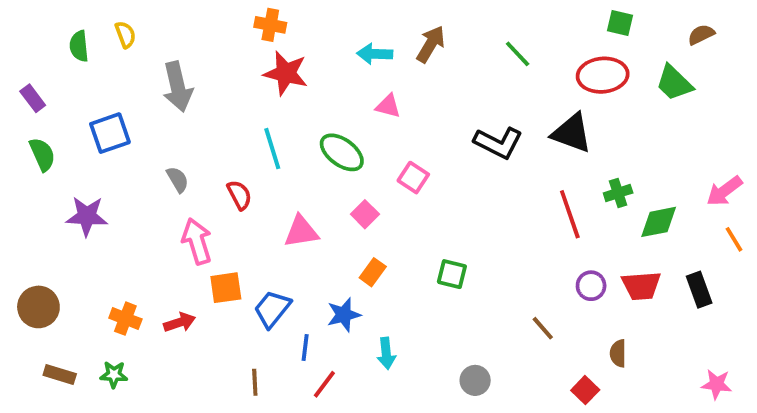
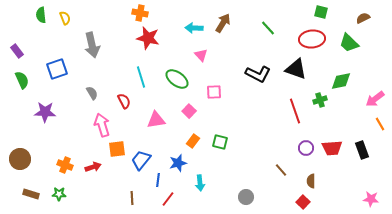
green semicircle: (79, 46) -> (41, 15), moved
pink triangle: (388, 106) -> (201, 55), turned 32
pink square: (413, 178) -> (214, 92), turned -35
green diamond: (659, 222) -> (341, 81), moved
green square: (452, 274) -> (220, 142), moved
brown semicircle: (618, 353) -> (311, 181), moved

